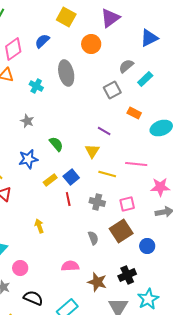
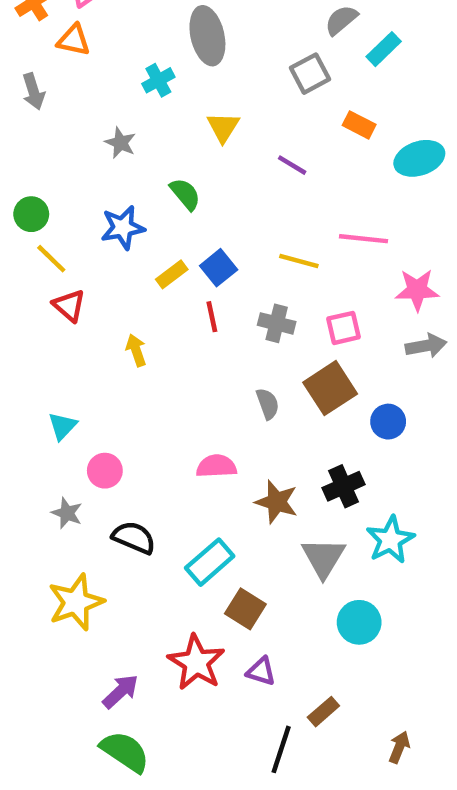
cyan cross: (36, 86) -> (158, 80), moved, turned 32
yellow triangle: (92, 151) -> (223, 127), moved
yellow arrow: (39, 226) -> (136, 350), moved

